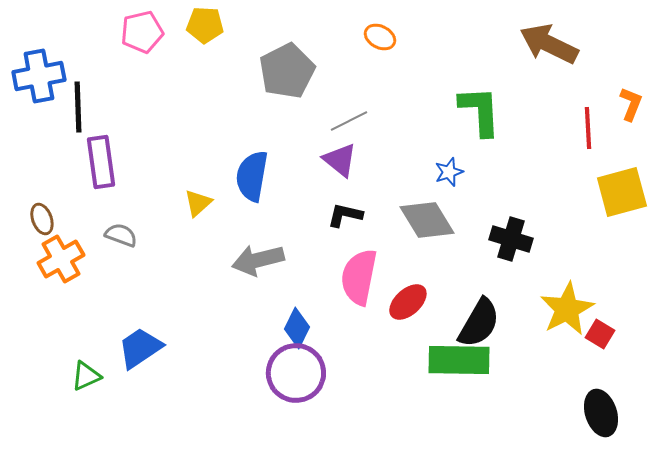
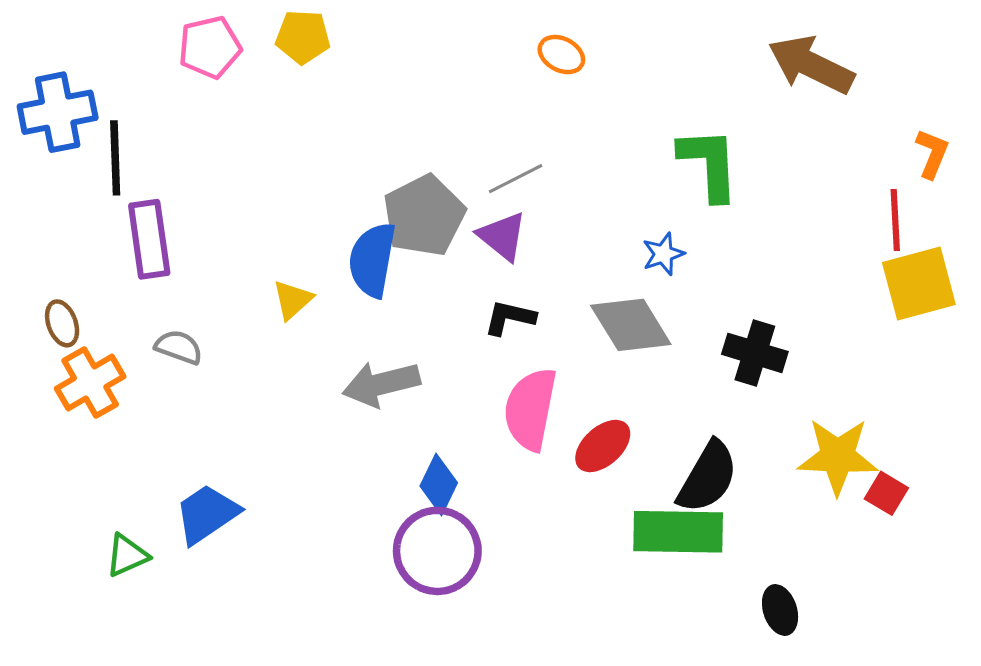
gray pentagon: (287, 71) -> (424, 216), moved
red line: (588, 128) -> (895, 220), moved
yellow star: (567, 309) -> (838, 456), turned 30
black ellipse: (601, 413) -> (780, 610), moved, size x0.7

